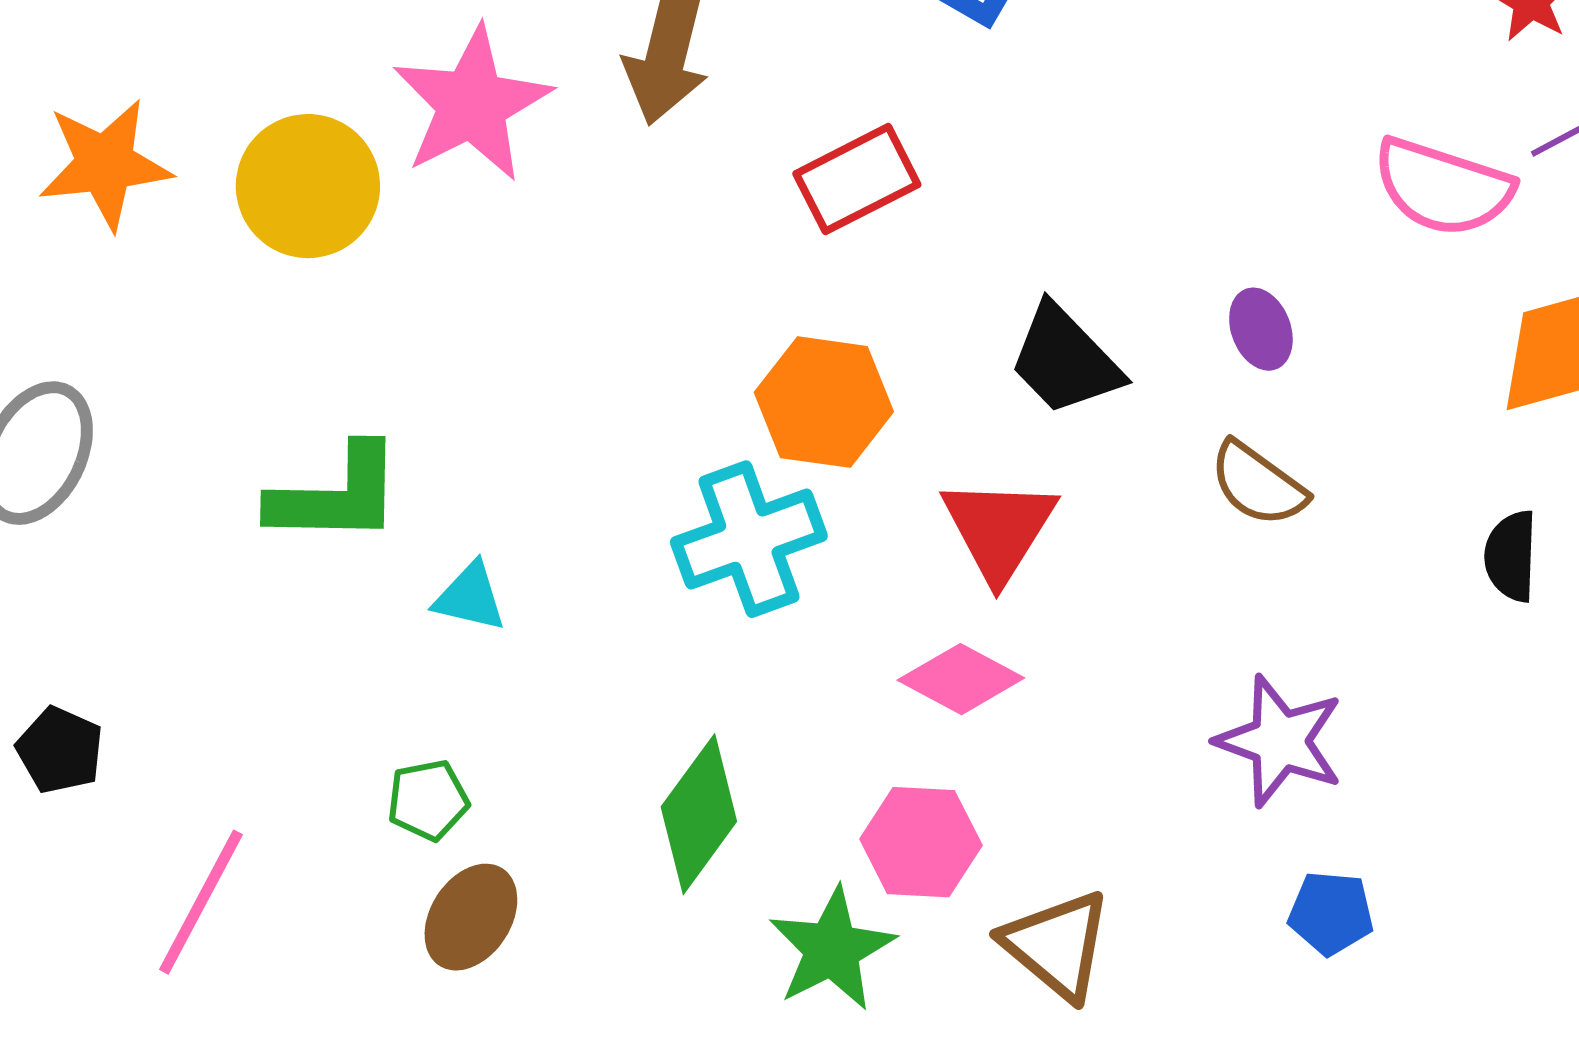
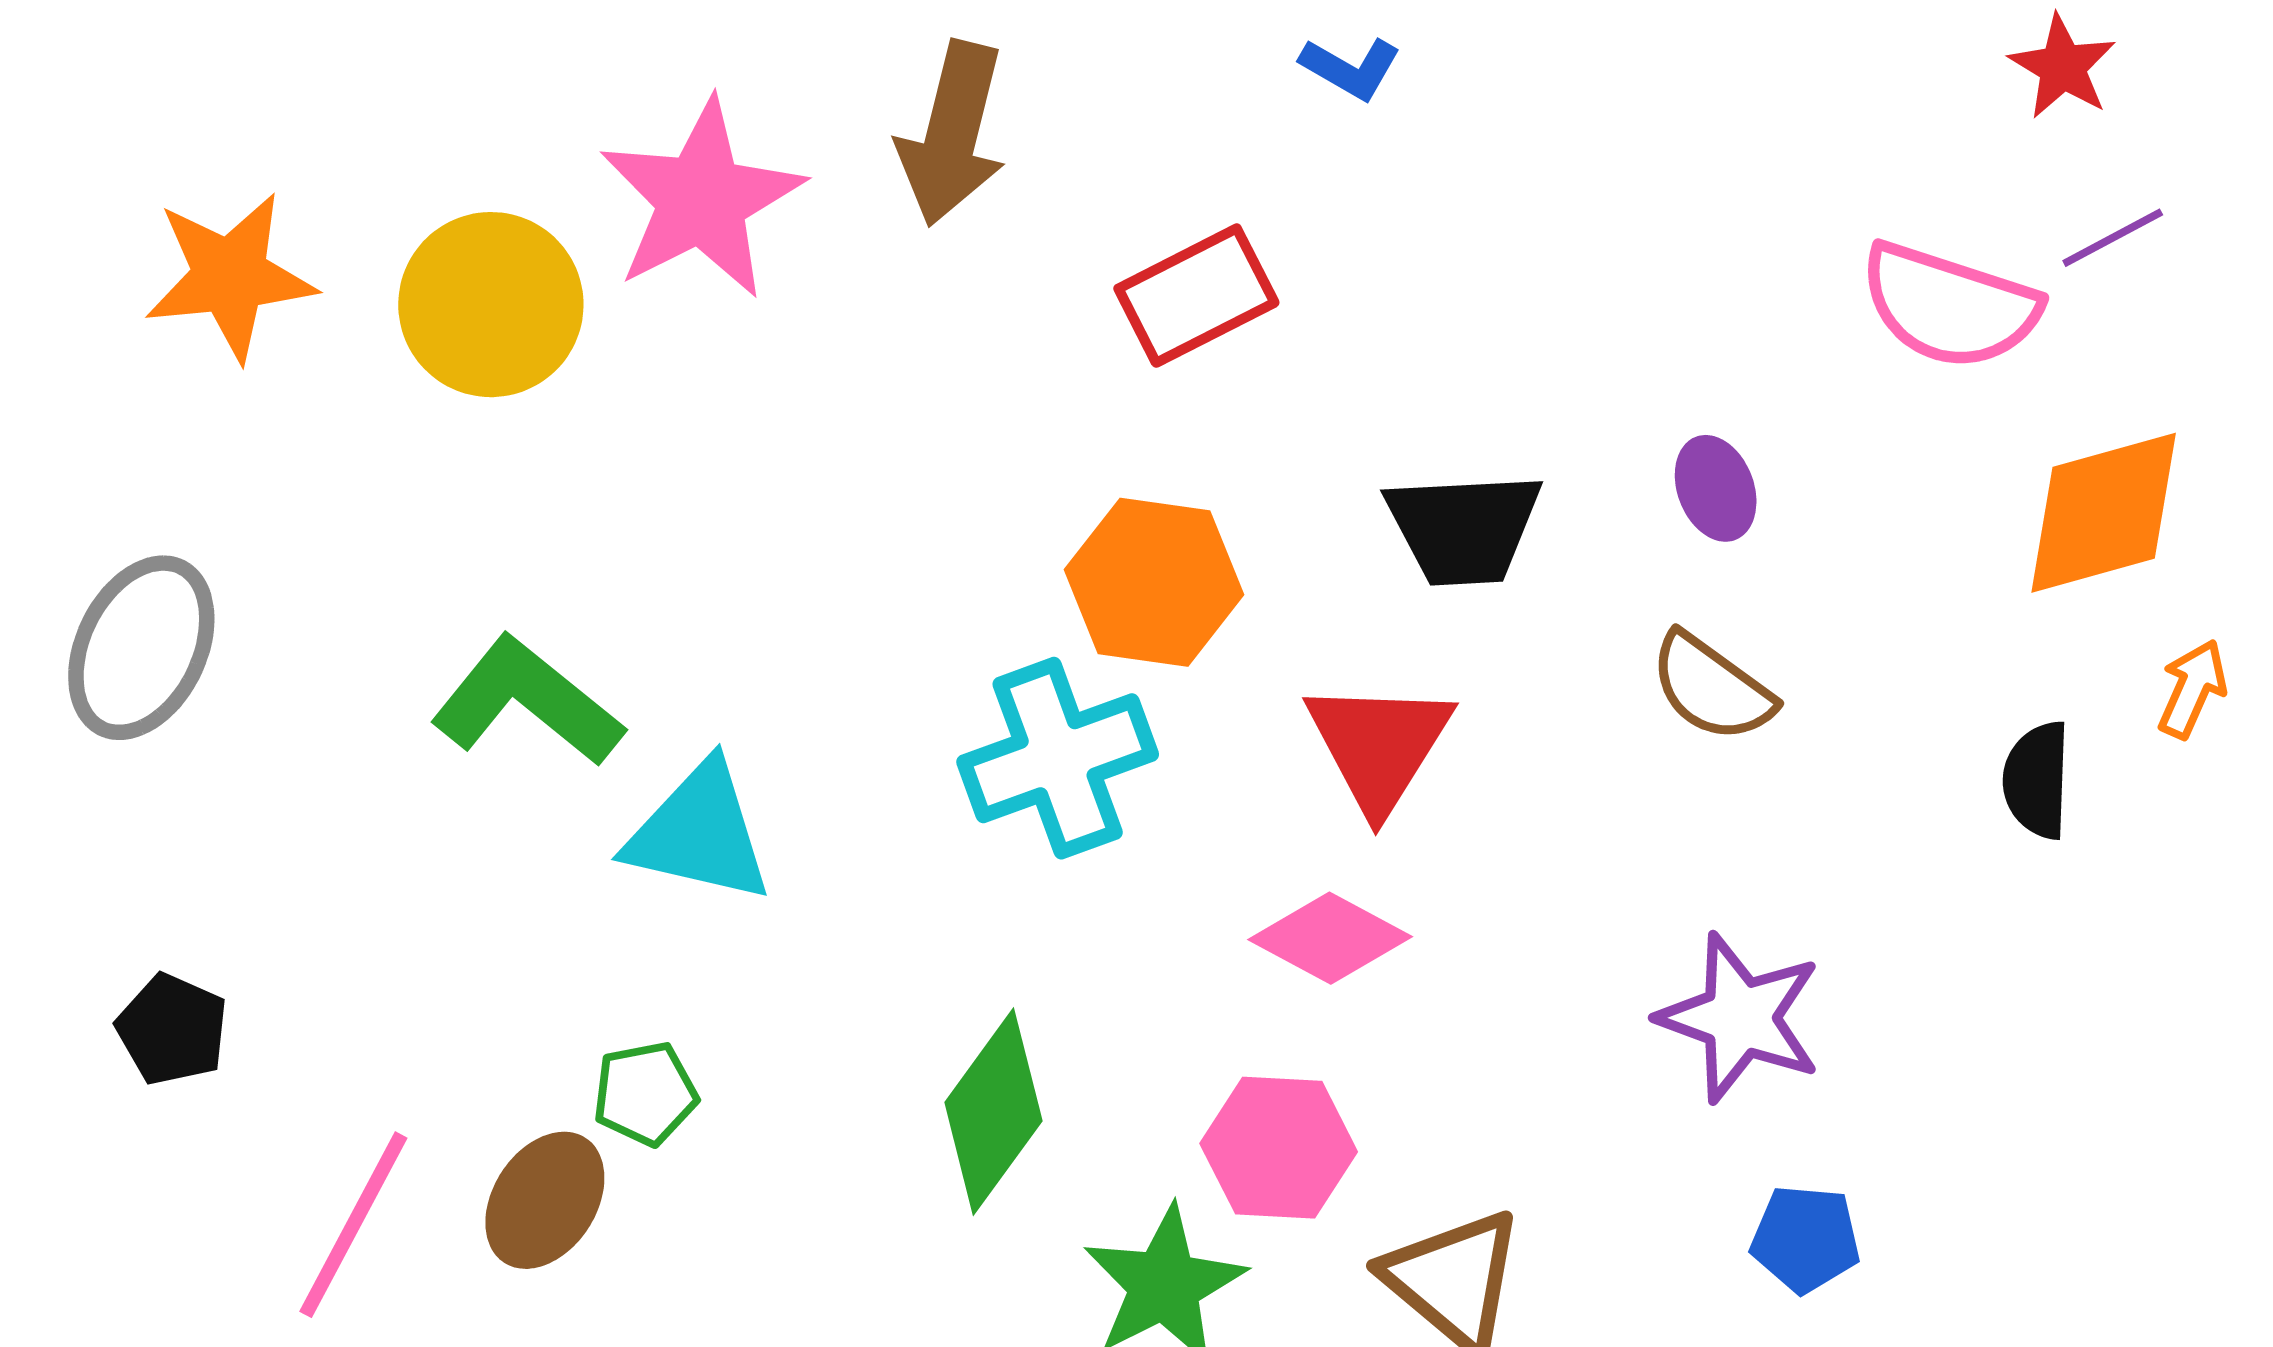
black trapezoid: (1065, 360) -> (1464, 528), turned -49
green L-shape: (336, 495) -> (527, 702), turned -142
cyan triangle: (470, 597) -> (699, 833), size x1.6
brown ellipse: (471, 917) -> (545, 1200), moved

